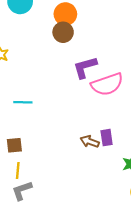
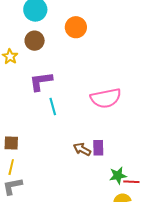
brown circle: (63, 32) -> (35, 41), moved
purple L-shape: (85, 67) -> (41, 81), moved
cyan line: (23, 102) -> (53, 106), moved, turned 66

